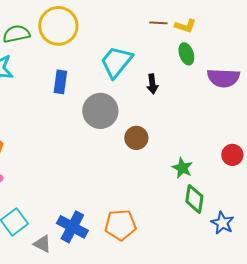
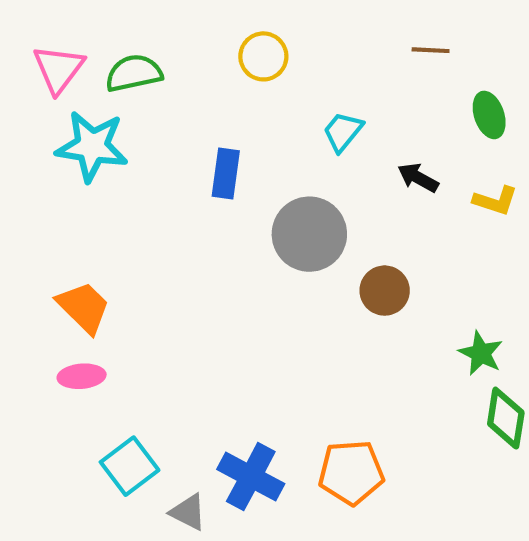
yellow circle: (58, 26) -> (263, 56), moved, size x0.6
yellow L-shape: (185, 26) -> (495, 201), moved
cyan trapezoid: (116, 62) -> (343, 132), size x0.6
black arrow: (152, 84) -> (418, 178), turned 126

